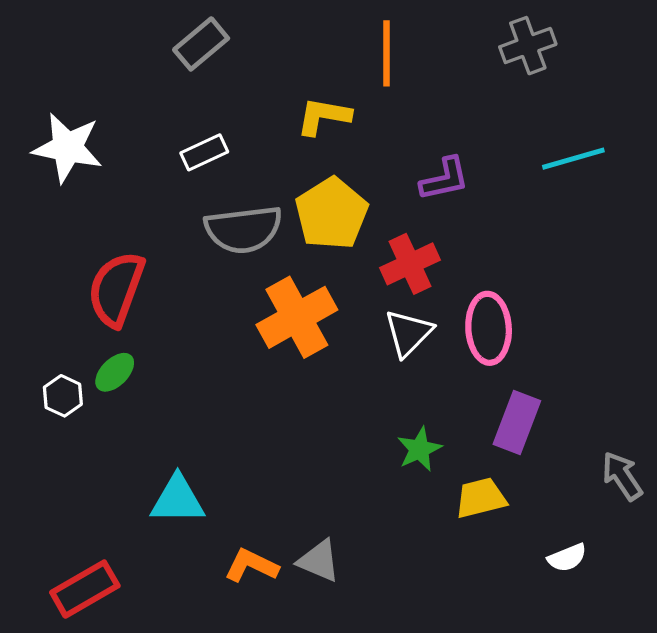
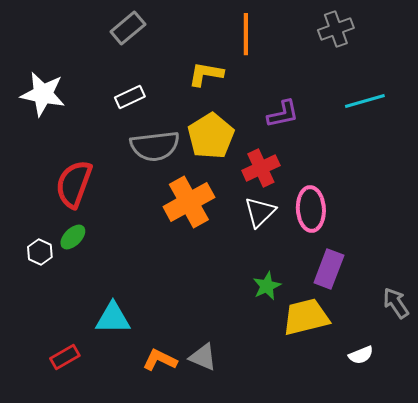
yellow trapezoid: (481, 498) -> (306, 317), size x1.4
red rectangle: (85, 589) -> (65, 357), moved, size x0.7

